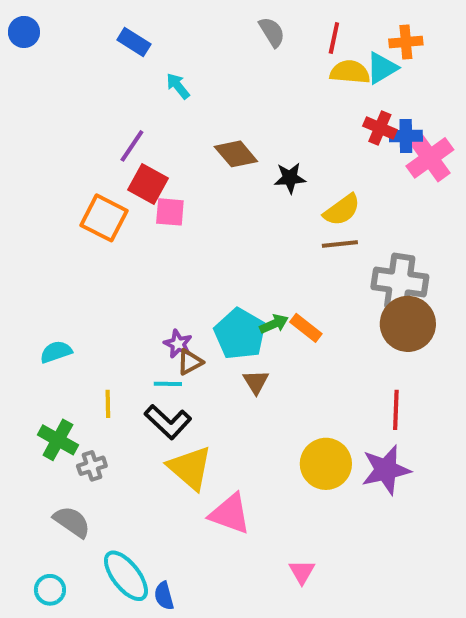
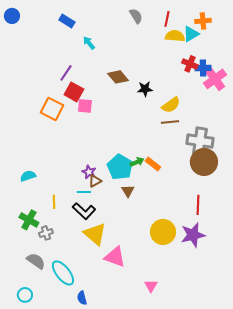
cyan ellipse: (126, 576) -> (63, 273), moved

